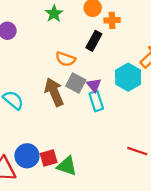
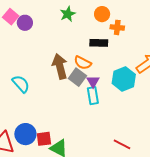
black rectangle: (94, 41) -> (99, 43), turned 54
orange semicircle: (65, 59) -> (83, 63), moved
brown arrow: (54, 92) -> (60, 66), moved

